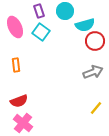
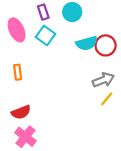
cyan semicircle: (85, 25) -> (87, 43), moved
yellow line: (96, 108) -> (107, 99), moved

